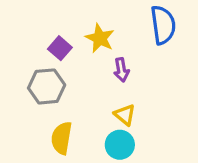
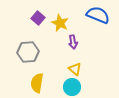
blue semicircle: (163, 25) -> (98, 15), turned -60
purple square: (60, 48) -> (38, 18), moved

